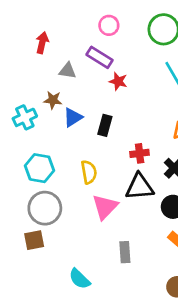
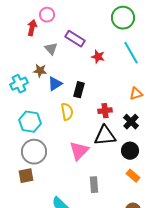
pink circle: (109, 25) -> (47, 15), moved
gray triangle: (68, 71) -> (51, 49), turned 40
red star: (118, 81) -> (98, 57), moved
yellow semicircle: (89, 172) -> (67, 112), moved

